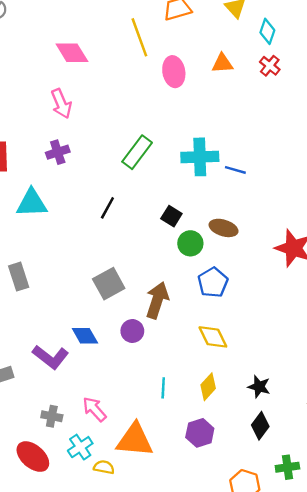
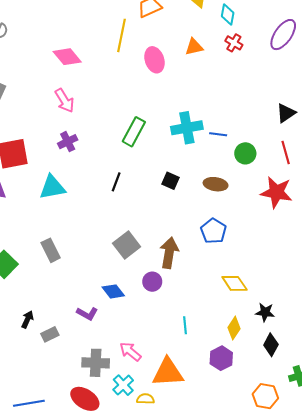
yellow line: (139, 37) -> (122, 35), turned 40
green circle: (190, 243) -> (245, 153), moved
yellow diamond: (213, 337) -> (234, 283), moved
purple L-shape: (51, 357) -> (87, 314), size x0.7
yellow diamond: (208, 387) -> (234, 328), moved
gray cross: (52, 416) -> (96, 363), size x1.5

